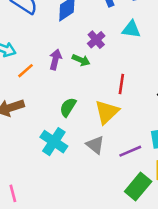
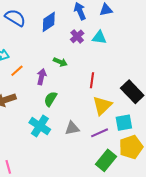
purple cross: (96, 40) -> (77, 36), moved
purple arrow: (55, 59) -> (41, 77), moved
yellow triangle: (107, 112) -> (102, 105), moved
gray triangle: (95, 145) -> (72, 128), turned -49

